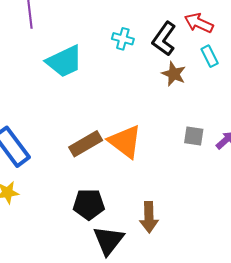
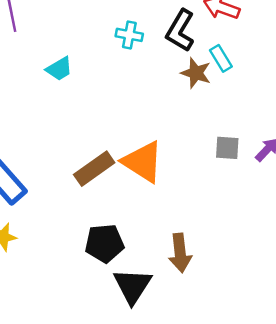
cyan rectangle: (210, 56) -> (221, 58), moved
cyan trapezoid: (64, 61) -> (59, 69), size x0.6

